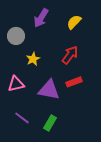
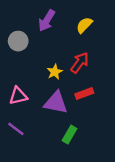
yellow star: (33, 59) -> (55, 72), moved
purple line: (22, 118) -> (16, 129), moved
green rectangle: (50, 123) -> (69, 135), moved

